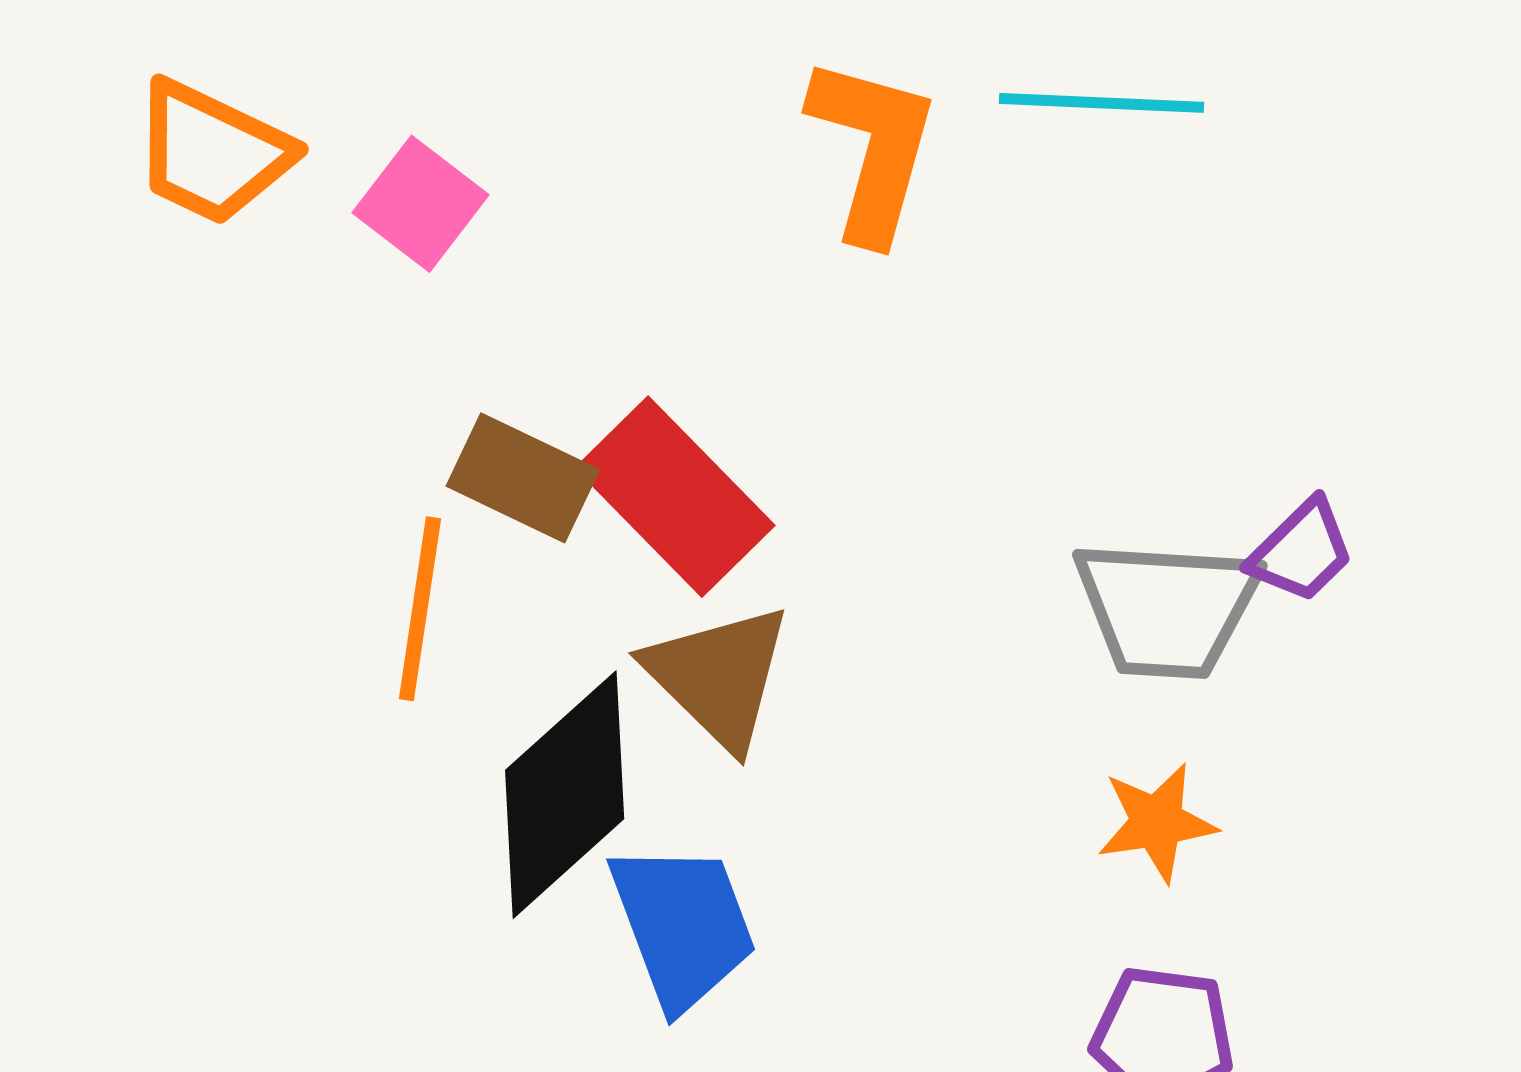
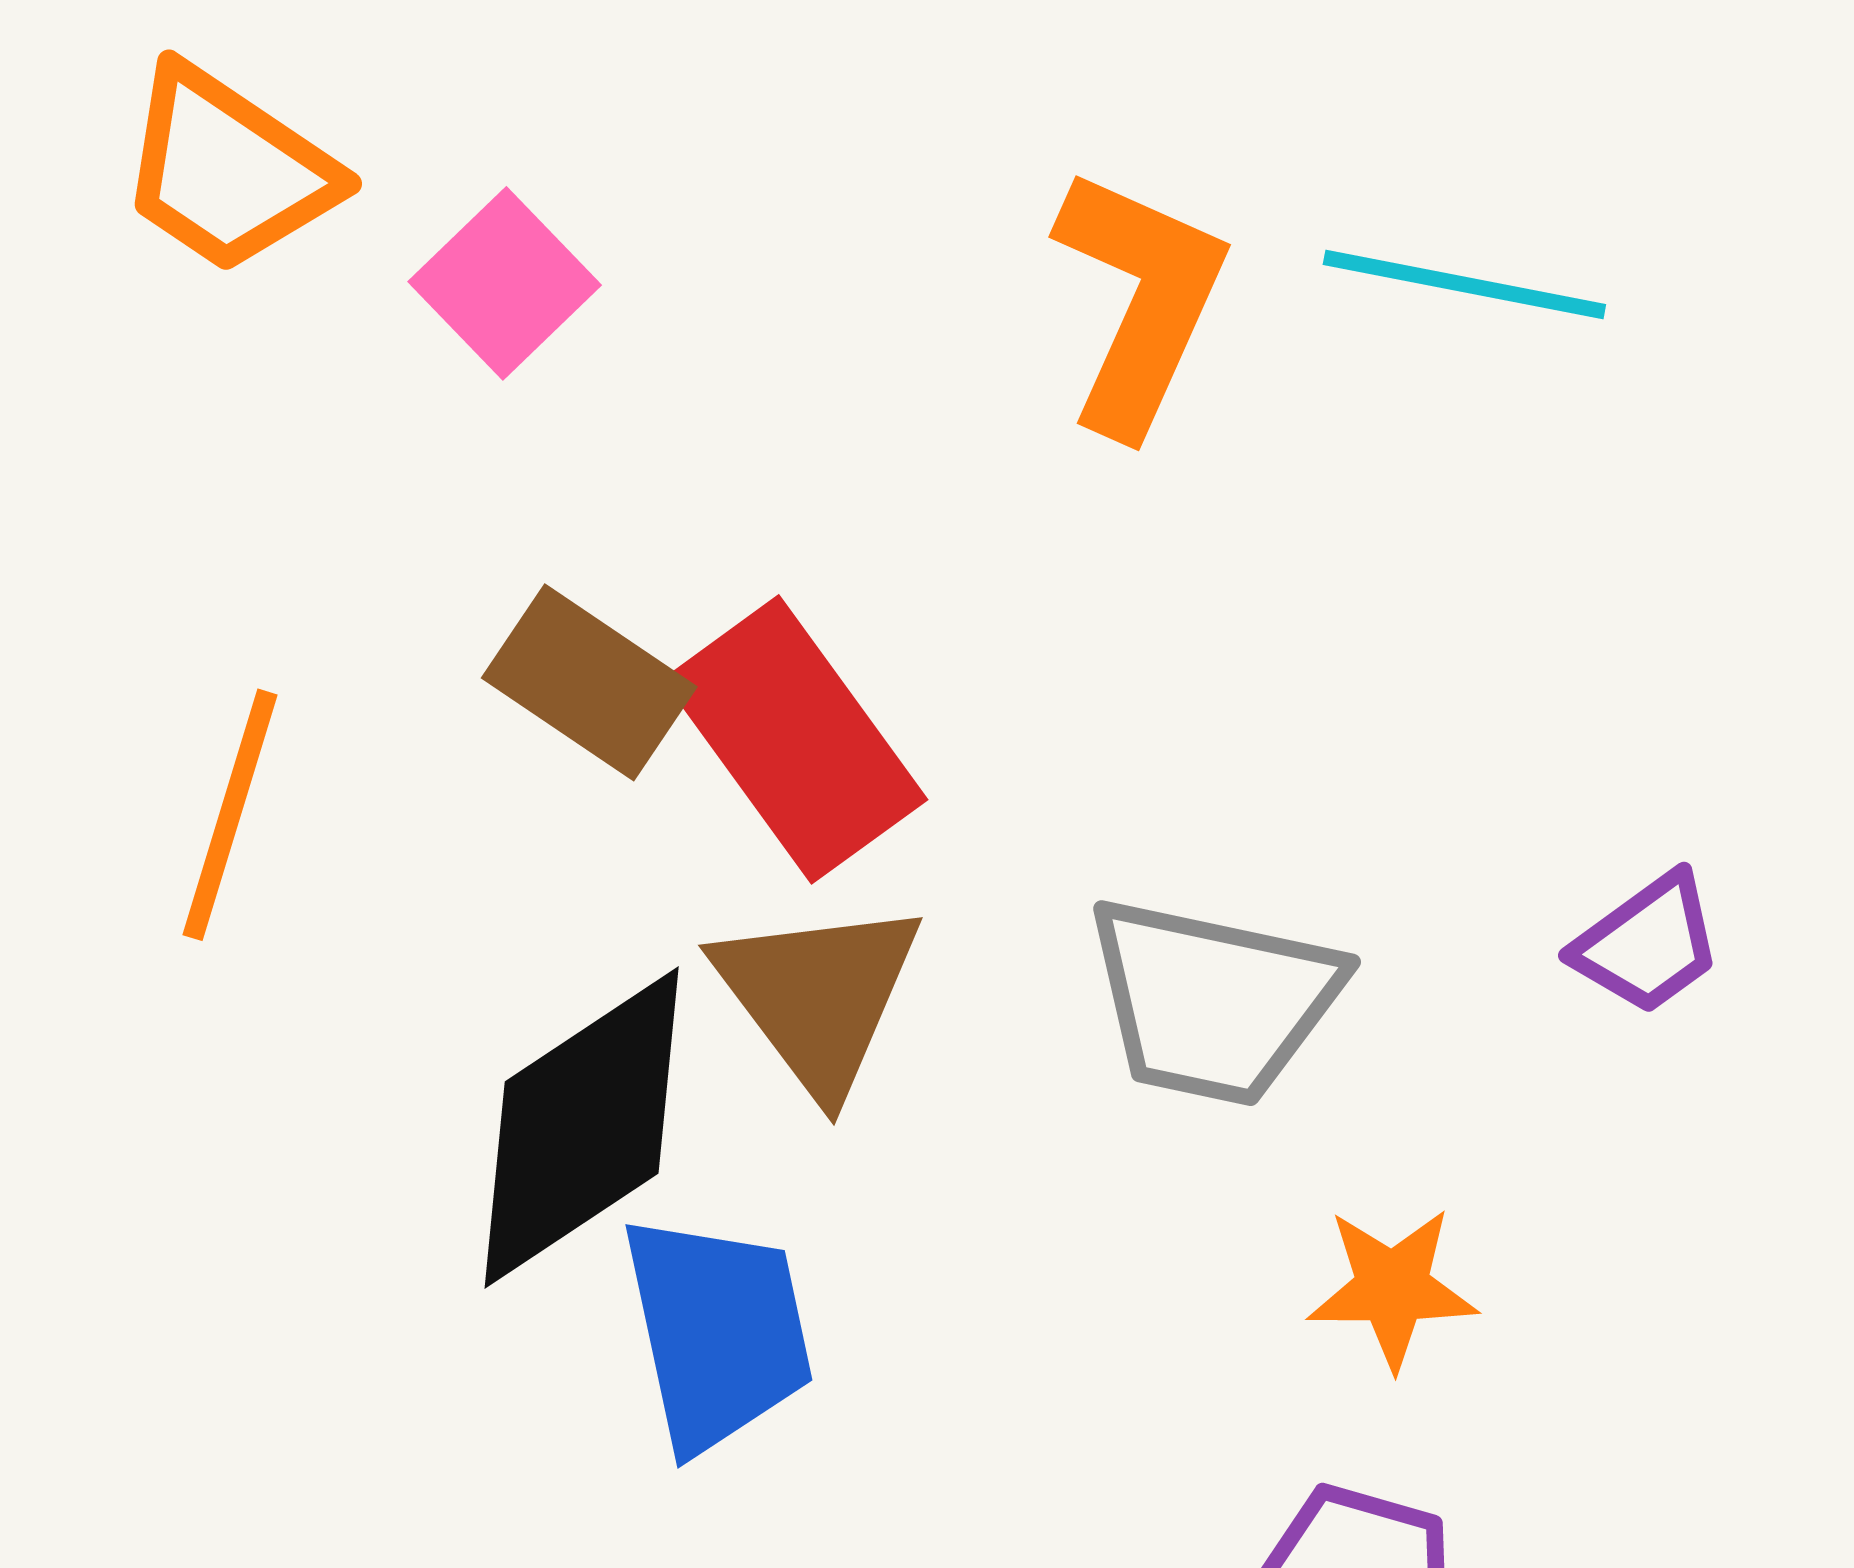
gray trapezoid: (1167, 608) -> (1213, 1001), moved
orange line: (420, 609) -> (230, 815), moved

